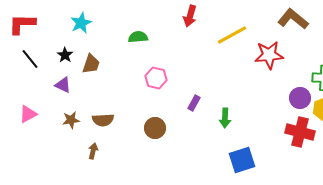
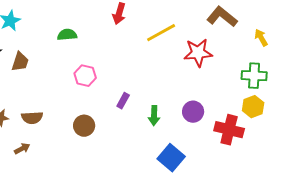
purple circle: (300, 98) -> (193, 112), moved
brown arrow: (93, 151) -> (22, 149), turned 49
blue square: (242, 160) -> (171, 158), turned -32

